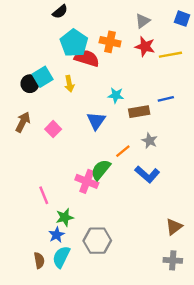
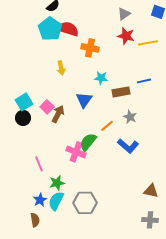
orange cross: (110, 42) -> (90, 48), moved
cyan pentagon: (74, 43) -> (50, 29), moved
red semicircle: (87, 58) -> (68, 29), moved
cyan square: (43, 77) -> (24, 102), moved
black circle: (30, 84) -> (23, 118), moved
brown arrow: (23, 122) -> (58, 114), moved
brown triangle: (174, 227) -> (151, 191), turned 49
blue star: (57, 235) -> (40, 200), moved
cyan semicircle: (61, 257) -> (56, 201), moved

